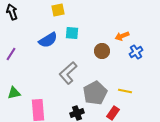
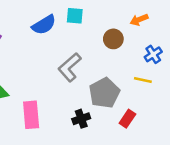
blue cross: (136, 52) -> (153, 54), moved
yellow line: (125, 91) -> (143, 80), moved

